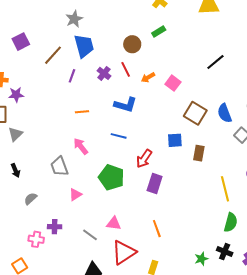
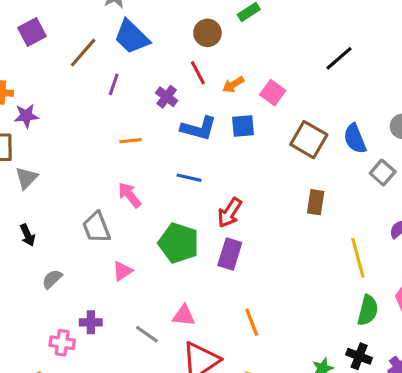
blue trapezoid: (84, 46) -> (132, 37), turned 150
purple cross: (104, 73) -> (167, 97), moved
blue square: (175, 140) -> (243, 126), moved
purple rectangle: (155, 183) -> (230, 254), moved

